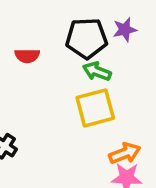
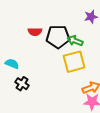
black pentagon: (86, 38) -> (58, 37), moved

